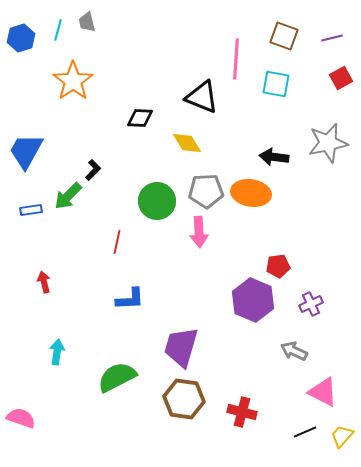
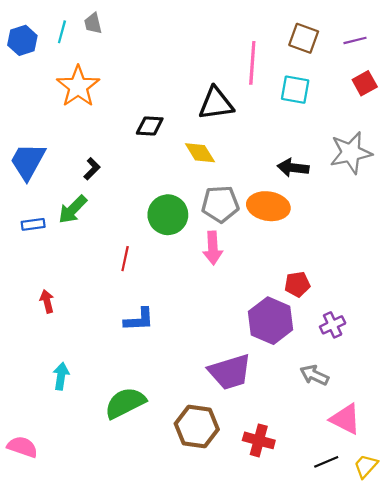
black triangle: (202, 97) -> (216, 104), turned -30
black L-shape: (93, 170) -> (92, 169), moved
purple trapezoid: (181, 347) -> (230, 372), moved, turned -123

